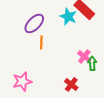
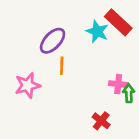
pink cross: (84, 56) -> (118, 84), turned -32
pink star: (22, 81) -> (28, 85), moved

